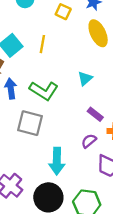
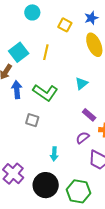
gray square: (30, 123) -> (32, 120), size x0.6
cyan arrow: (57, 161) -> (54, 154), size x0.6

